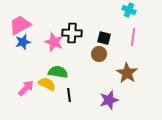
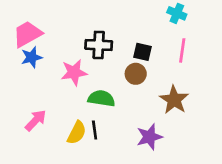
pink star: (54, 42) -> (74, 72), moved, turned -30
green semicircle: (58, 72) -> (101, 98), moved
yellow semicircle: (47, 84) -> (77, 133), moved, turned 90

